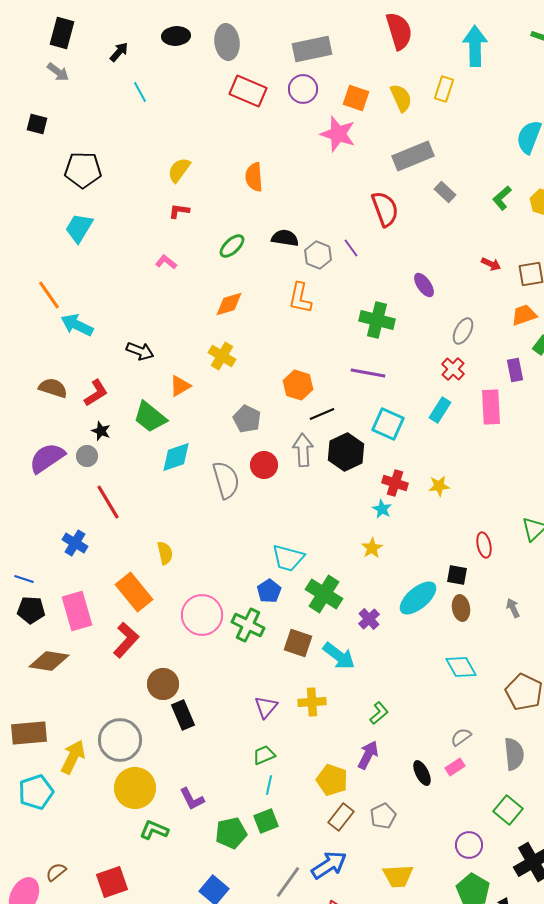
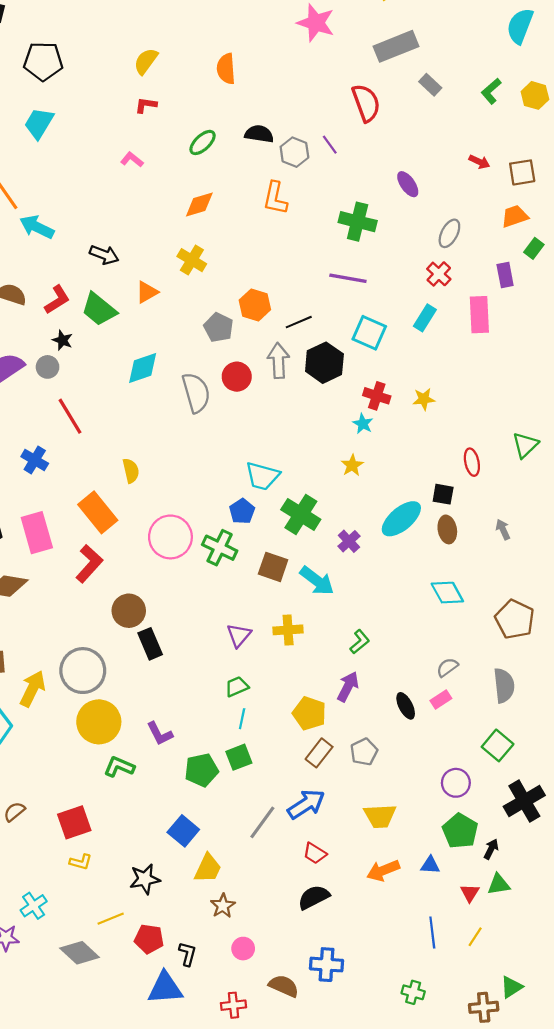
orange hexagon: (298, 385) -> (255, 305), moved
green trapezoid: (150, 417) -> (99, 309), moved

